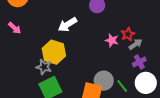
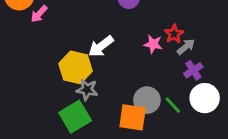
white arrow: (67, 25) -> (101, 46), moved
pink arrow: (15, 28) -> (39, 14), moved, turned 96
gray star: (44, 67) -> (87, 90), moved

